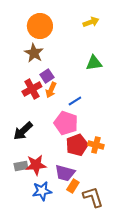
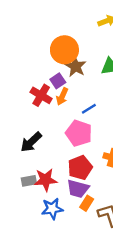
orange circle: (40, 26) -> (64, 50), moved
brown star: (34, 53) -> (76, 66), moved
red cross: (32, 89) -> (41, 95), turned -30
red pentagon: (77, 145) -> (80, 168), moved

